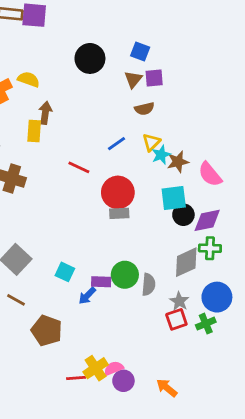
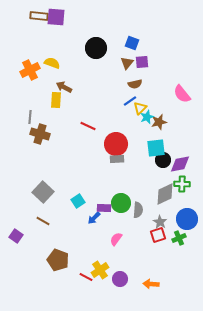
brown arrow: (45, 113) -> (64, 87), turned -70
blue line: (116, 144) -> (130, 101), moved
pink semicircle: (210, 174) -> (182, 94), moved
cyan square: (65, 272) -> (78, 201), turned 32
brown pentagon: (47, 331) -> (58, 260), moved
pink semicircle: (114, 368) -> (116, 239), moved, turned -32
red line: (76, 378) -> (86, 277), turned 32
orange arrow: (167, 388) -> (151, 284), turned -35

